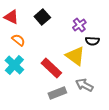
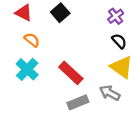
purple cross: (79, 25) -> (116, 16), moved
black semicircle: (92, 41) -> (119, 41), turned -136
yellow triangle: (75, 56) -> (122, 67), moved

